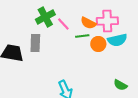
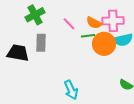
green cross: (45, 17) -> (35, 15), moved
orange circle: (98, 44) -> (104, 44), size x1.5

